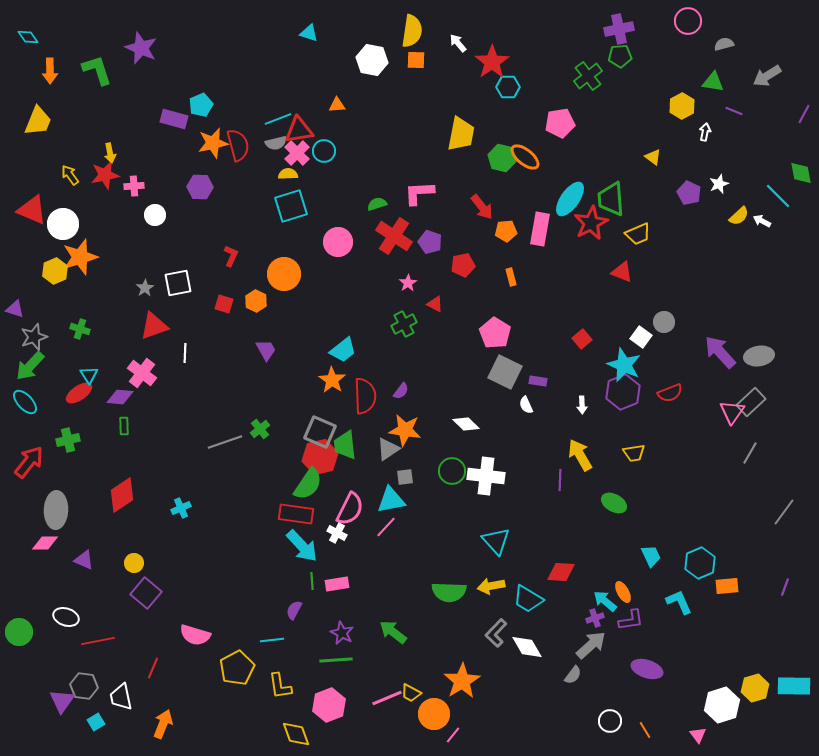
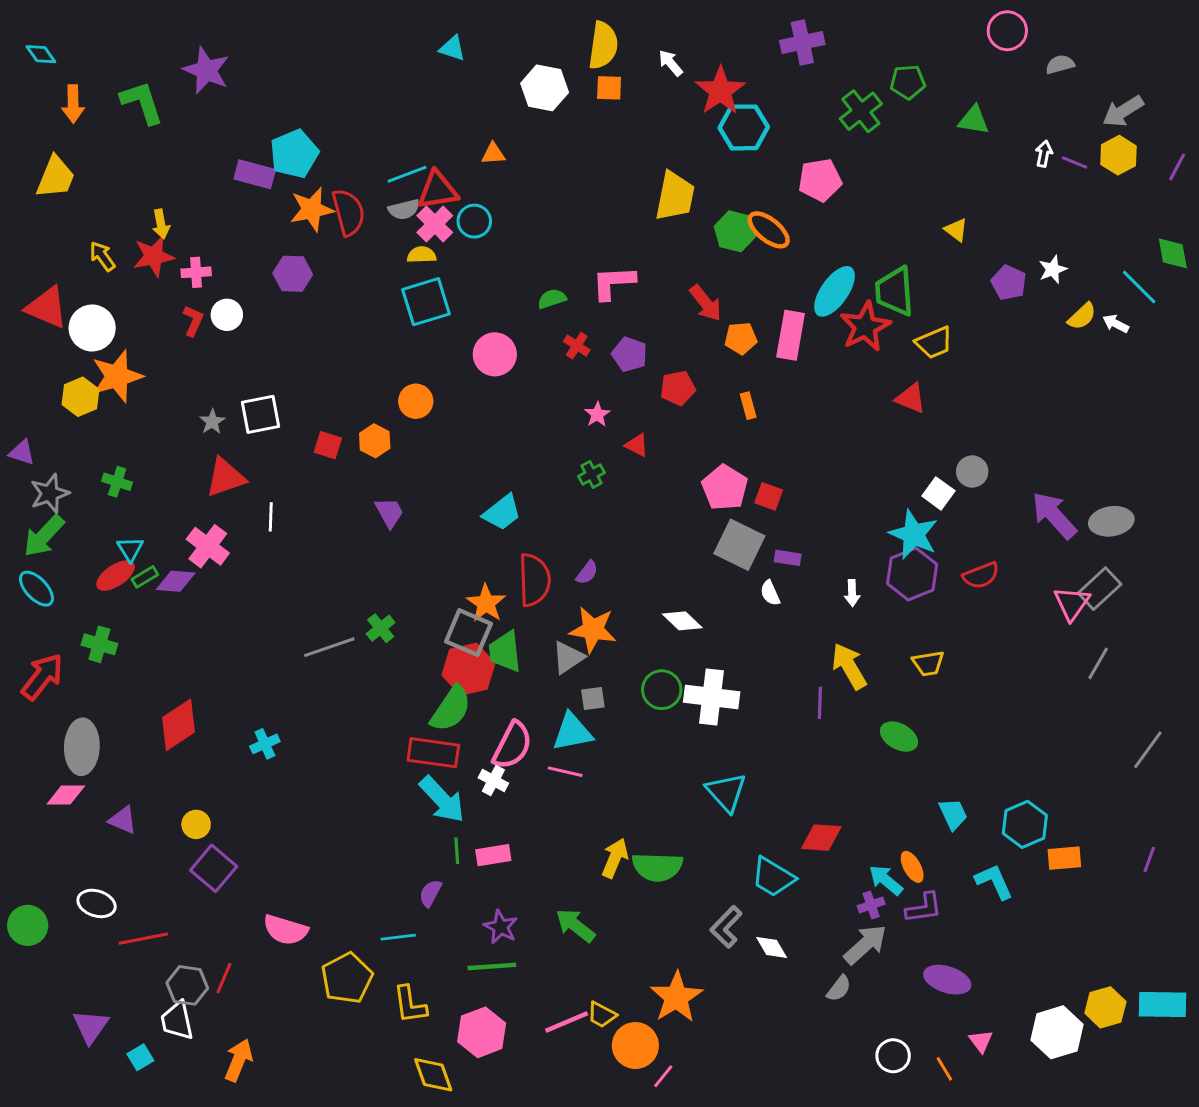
purple cross: (619, 29) -> (802, 42), moved
green triangle: (713, 82) -> (974, 120), moved
cyan hexagon: (508, 87) -> (744, 127), size x1.4
cyan pentagon: (201, 105) -> (294, 154), size x1.4
yellow hexagon: (682, 106) -> (1119, 155), moved
white arrow: (705, 132) -> (1044, 154), moved
red cross: (394, 236) -> (577, 346), size x0.5
red L-shape: (231, 256) -> (193, 321), moved
orange circle: (284, 274) -> (416, 401), size x0.7
green cross: (404, 324) -> (591, 474), size x0.7
red square: (582, 339) -> (769, 496), moved, turned -30
orange star: (332, 380) -> (486, 603), moved
green rectangle: (124, 426) -> (145, 577), moved, turned 60
green cross: (68, 440) -> (99, 644), turned 30
pink line: (386, 527) -> (565, 772), turned 60
yellow arrow: (491, 586) -> (615, 858), moved, turned 124
white diamond: (527, 647) -> (772, 947), size x0.7
gray hexagon: (84, 686) -> (187, 985), moved
pink triangle: (698, 735) -> (981, 1041), moved

